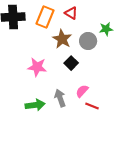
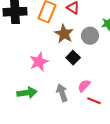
pink star: (37, 67) -> (39, 62), turned -30
green arrow: (35, 105) -> (27, 93), moved

